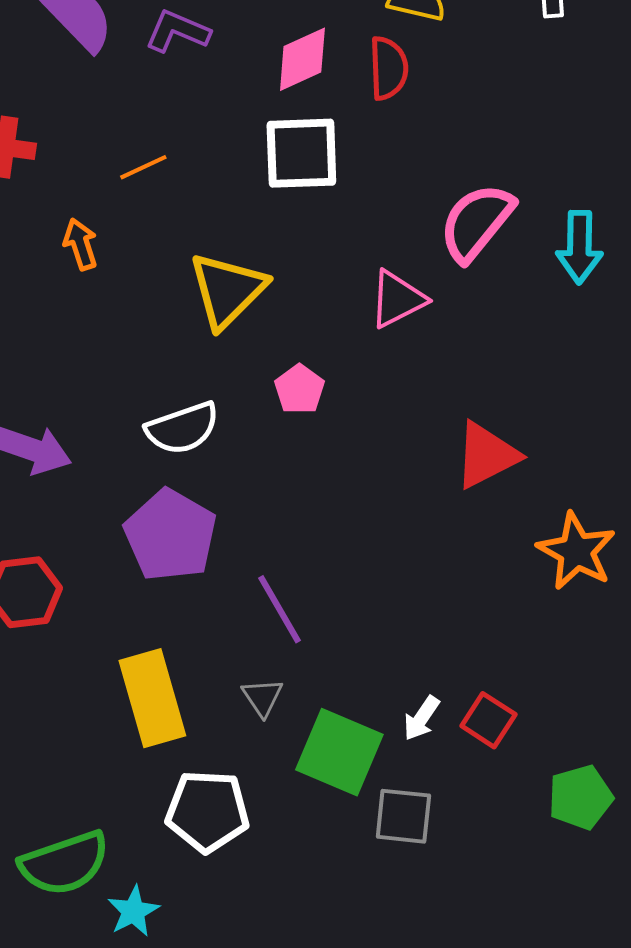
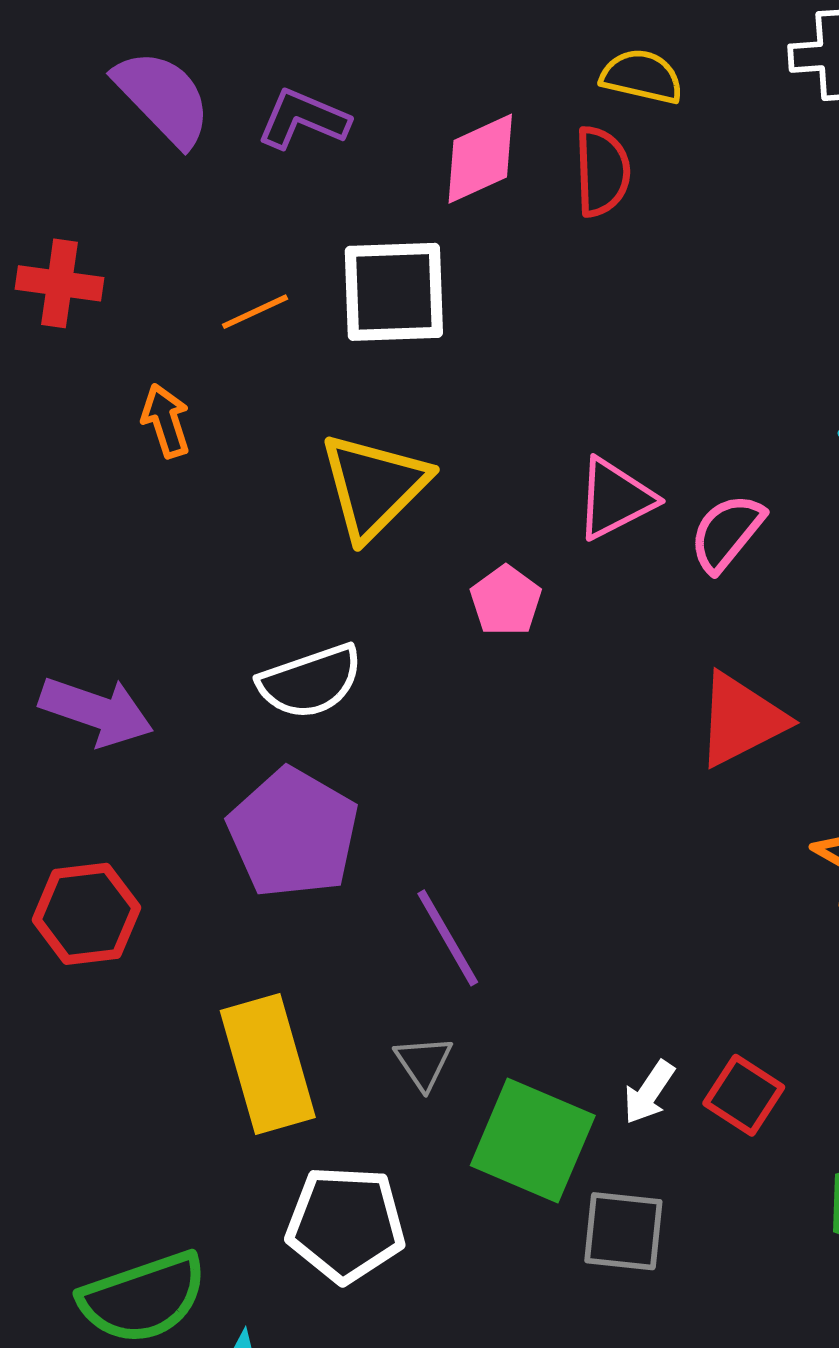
white square: (301, 153) -> (394, 292), moved
pink semicircle: (476, 222) -> (727, 533), moved, size x0.7
pink pentagon: (299, 389) -> (506, 601), moved

